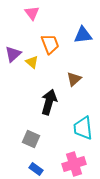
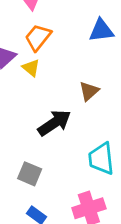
orange trapezoid: (50, 44) -> (38, 37), moved, turned -120
black arrow: (49, 102) -> (54, 123), turned 40

